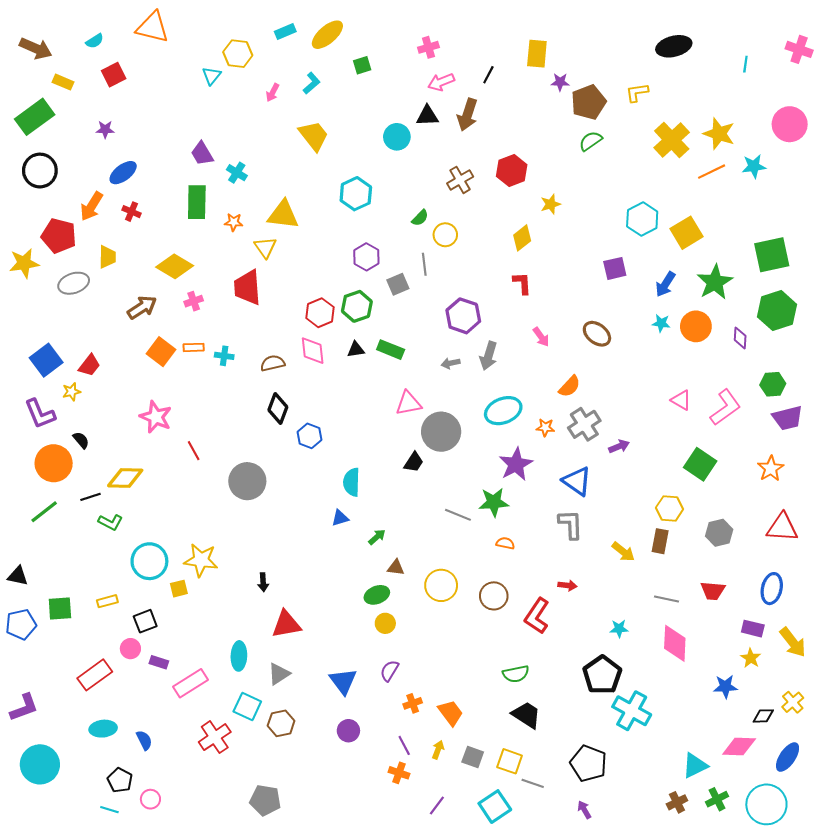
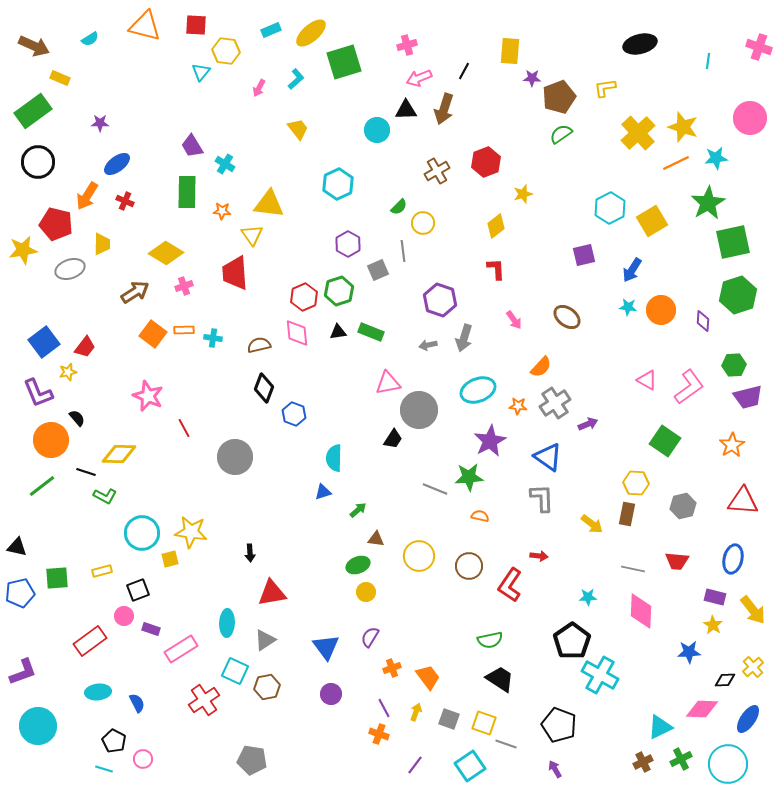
green square: (362, 65) -> (344, 62), size x2.0
red square: (114, 75) -> (196, 25), moved, turned 30
yellow trapezoid: (314, 136) -> (298, 129), size x0.7
green star: (715, 282) -> (708, 203), moved
black line: (90, 497) -> (86, 472), turned 36

